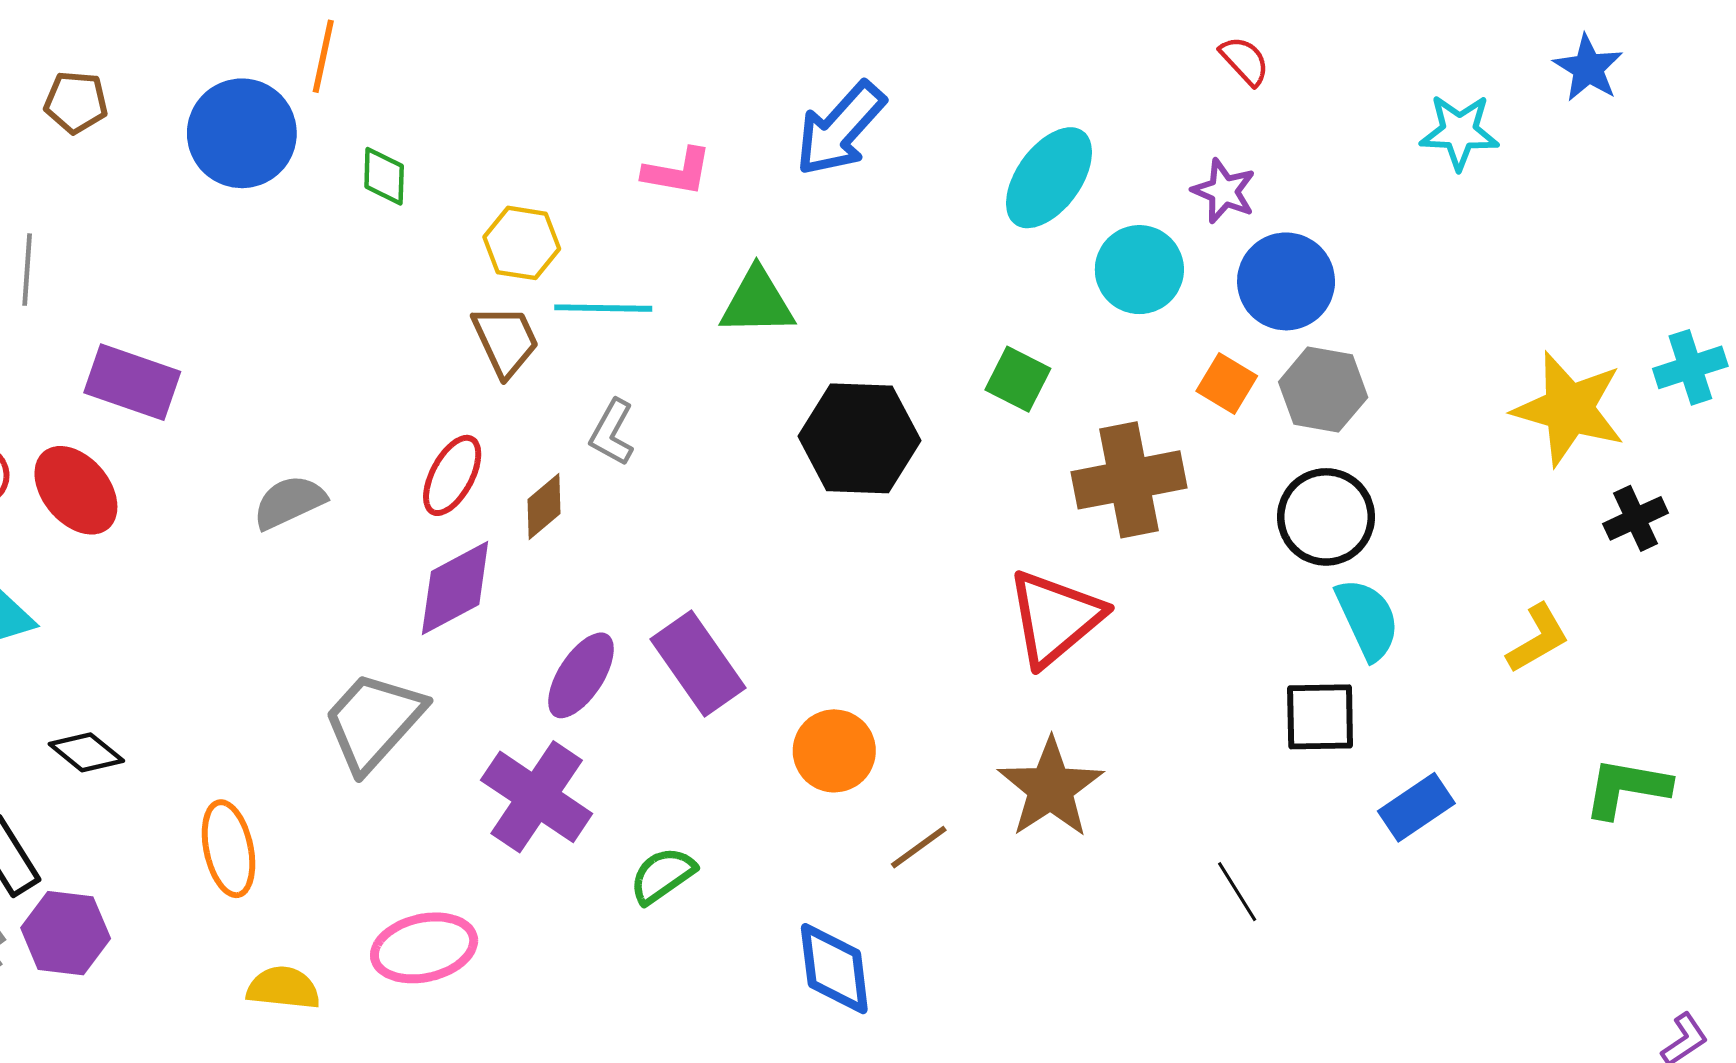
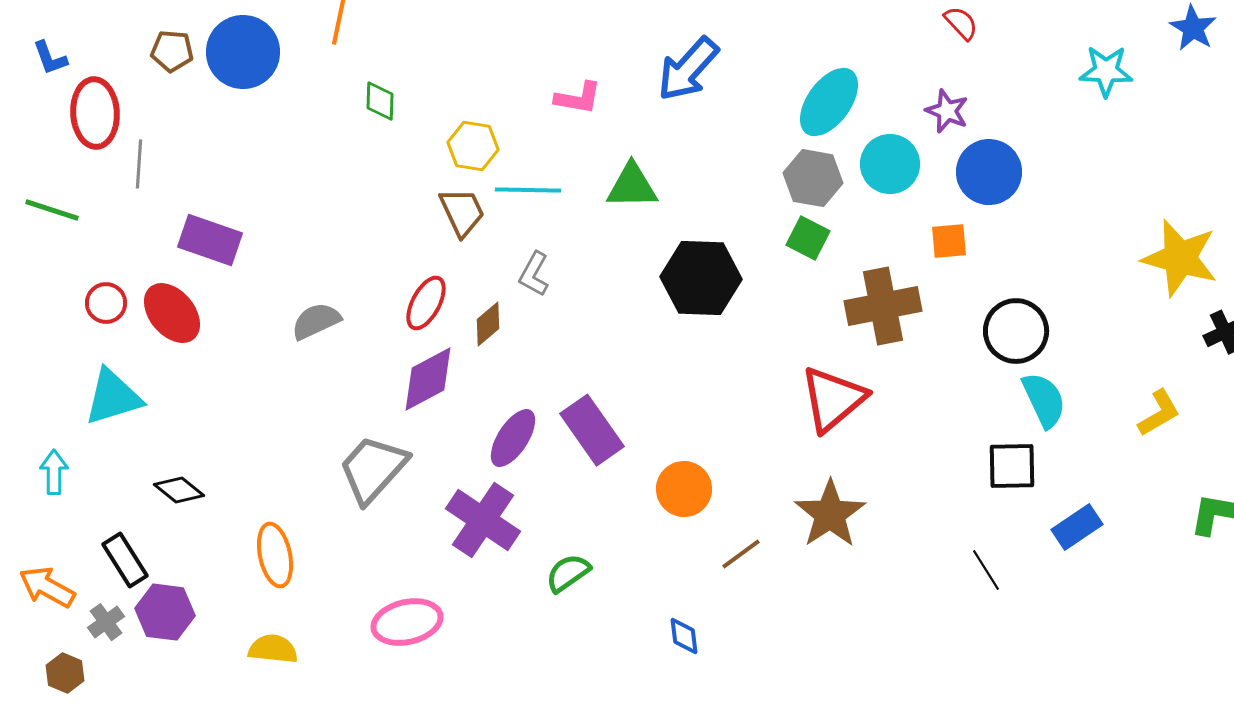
blue circle: (242, 133) -> (243, 52), moved
orange square: (1227, 384) -> (949, 241), turned -36
gray hexagon: (1323, 390) -> (813, 178), moved
black line: (1237, 892) -> (986, 570), moved
blue diamond: (834, 969) -> (684, 636), size x0.6
yellow semicircle: (283, 988) -> (273, 649), moved

